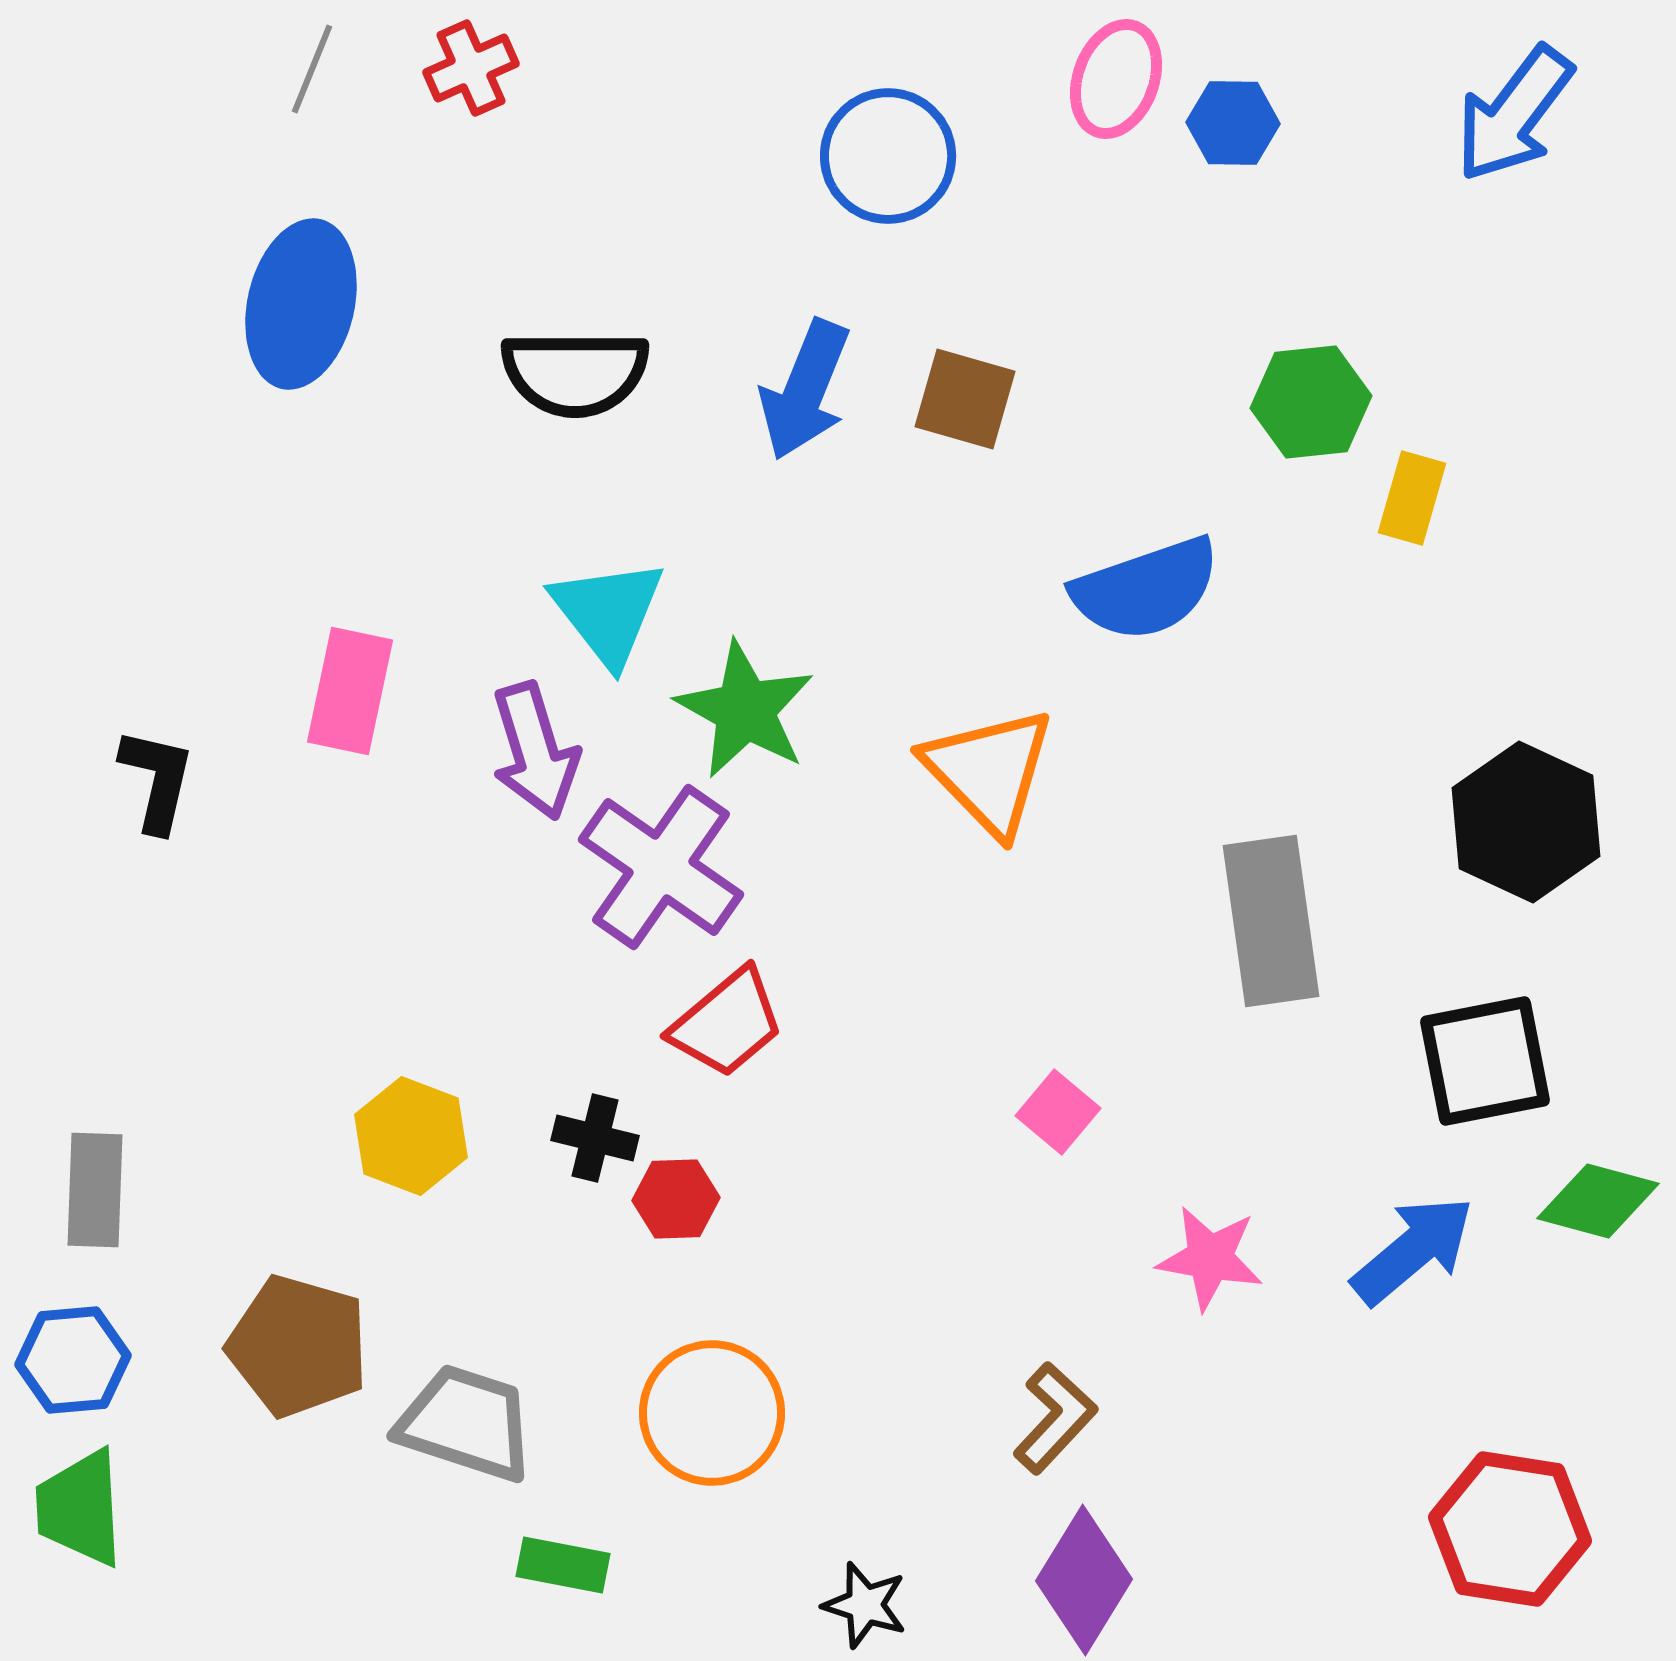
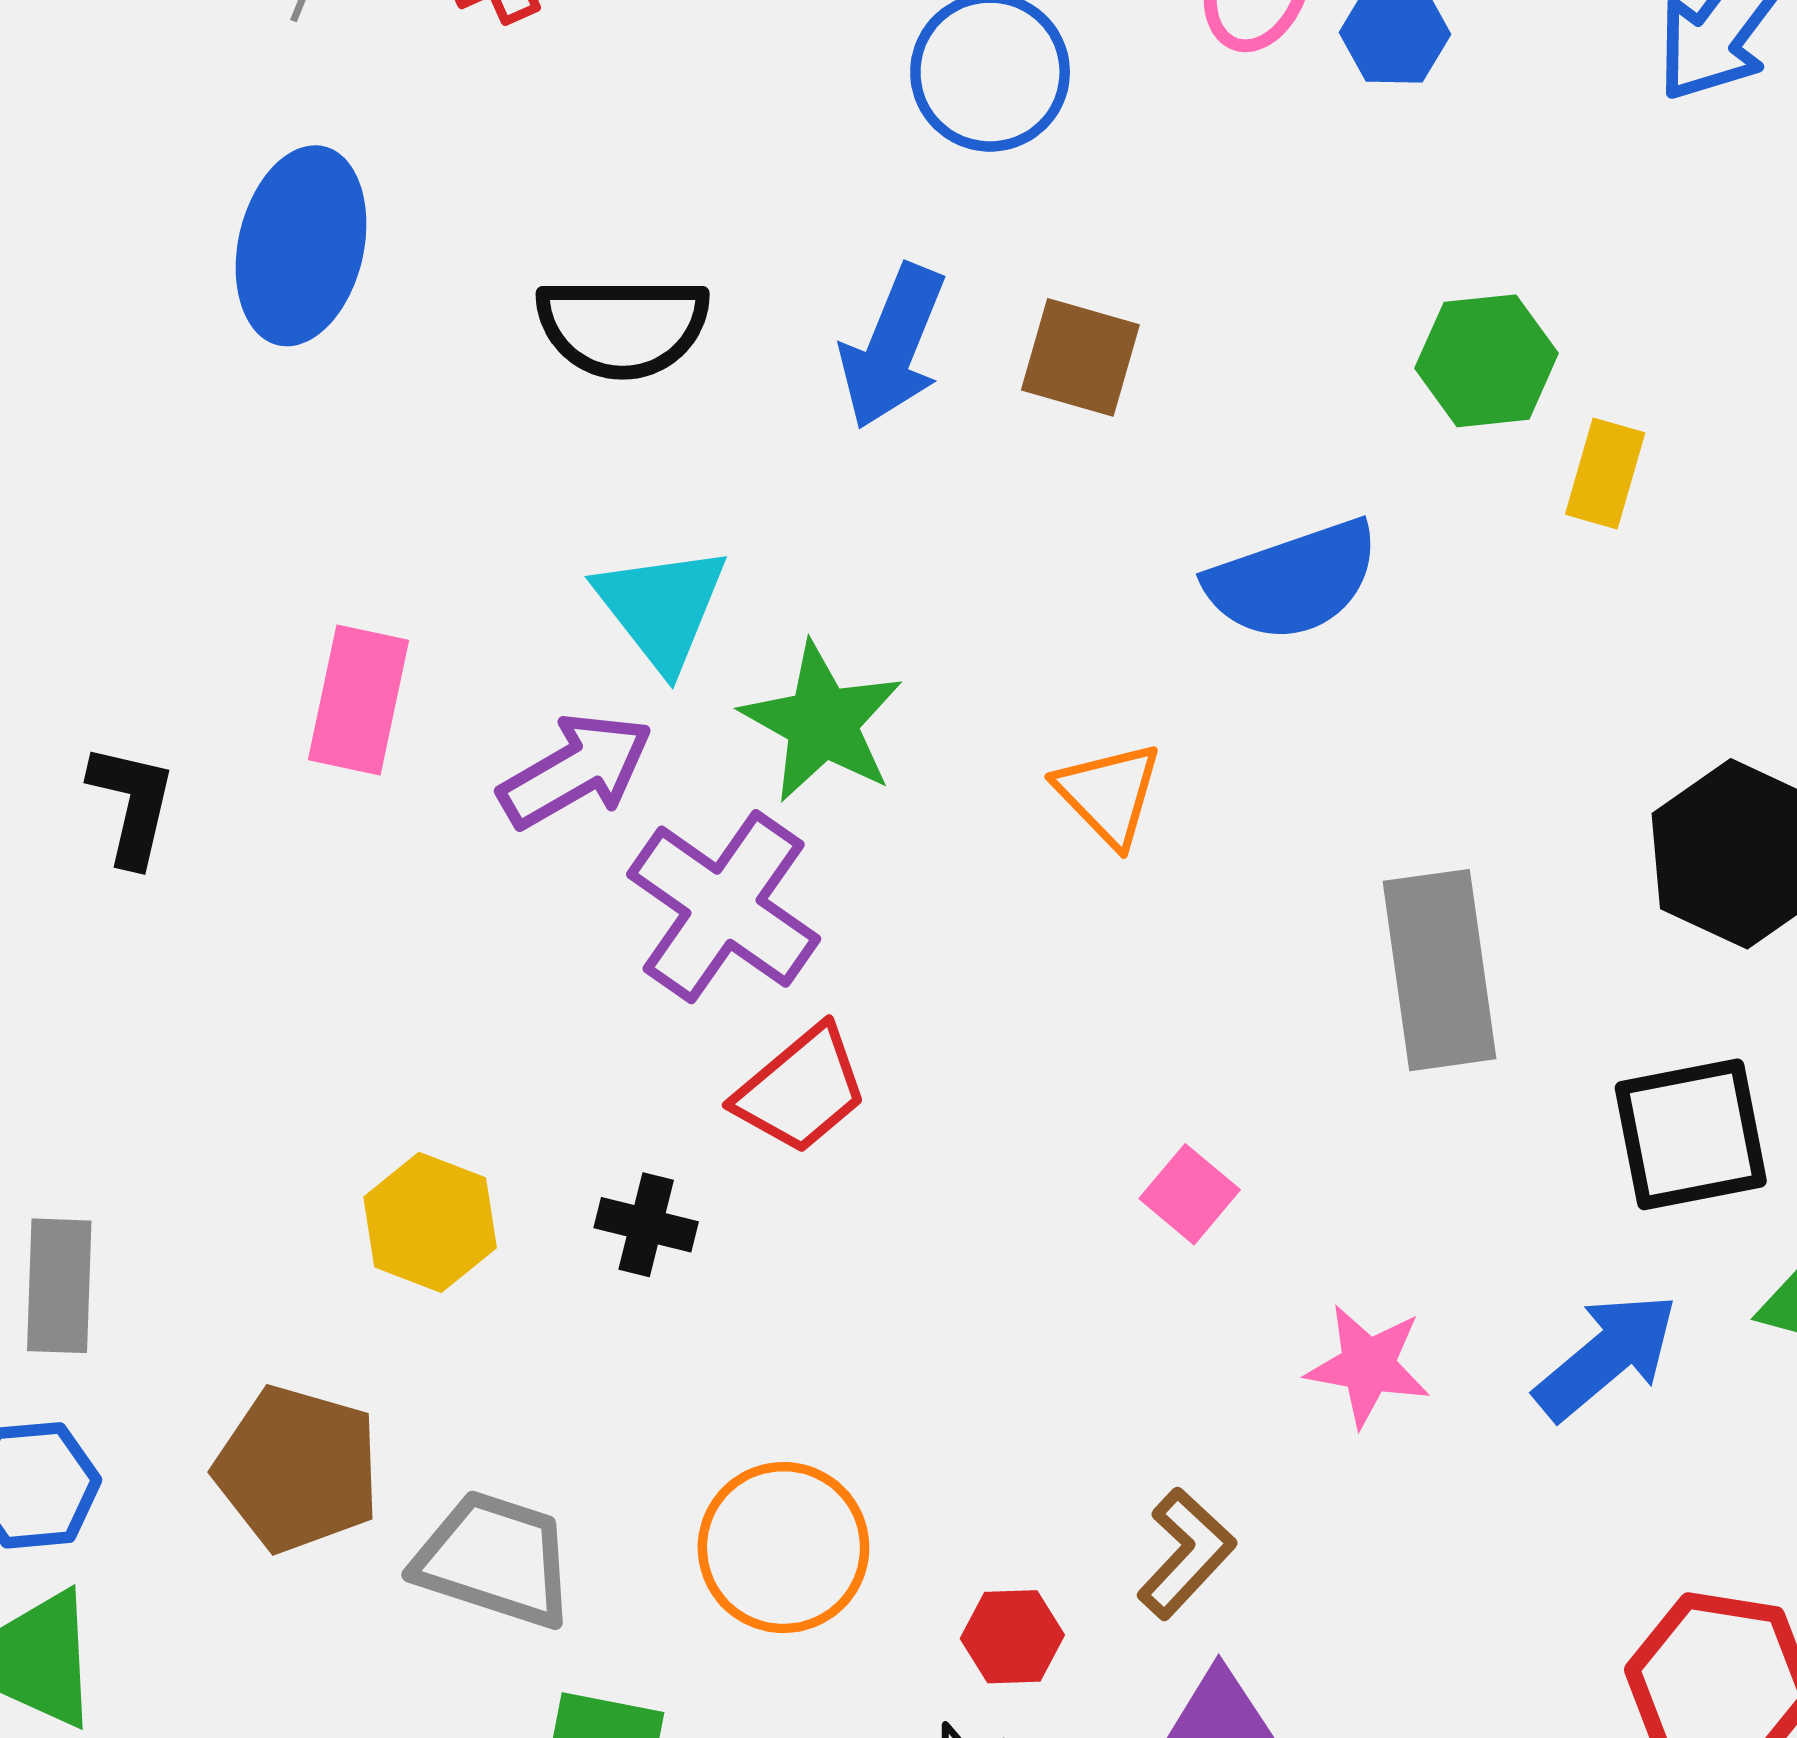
purple arrow: (535, 751) -> (576, 770), turned -103
orange triangle: (989, 771) -> (1109, 794), size x0.7
red hexagon: (676, 1199) -> (1012, 1637), moved

